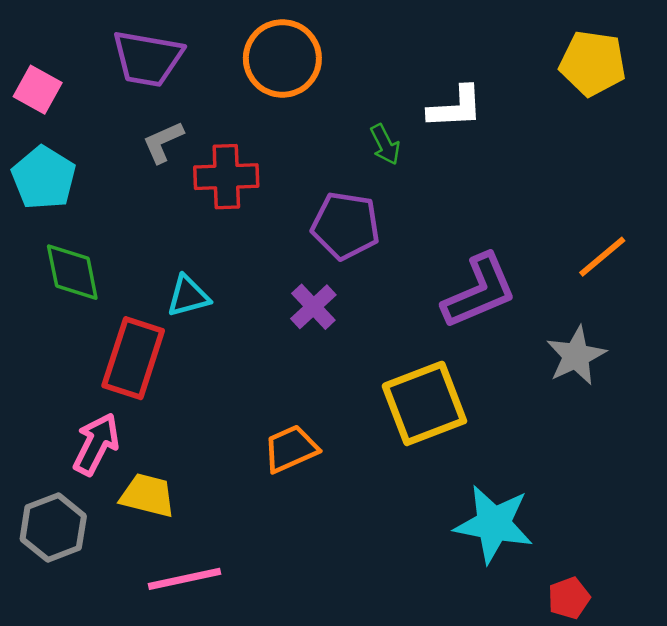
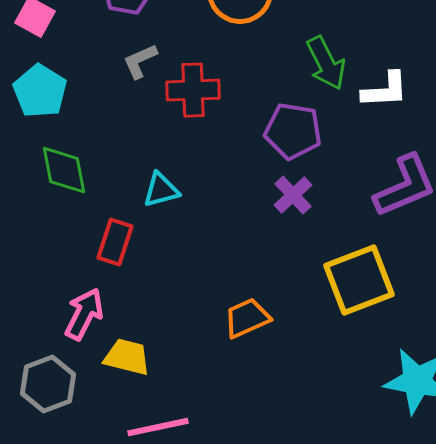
white L-shape: (455, 107) -> (385, 90), moved
green arrow: (385, 144) -> (326, 63), size x1.6
purple cross: (313, 307) -> (293, 195), moved
red rectangle: (133, 358) -> (115, 242), size x0.7

